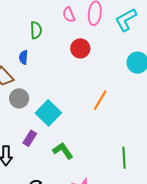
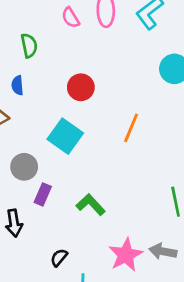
red circle: (80, 48) -> (81, 87), moved
gray circle: (19, 98) -> (24, 167), moved
cyan square: (48, 113) -> (65, 136), moved

